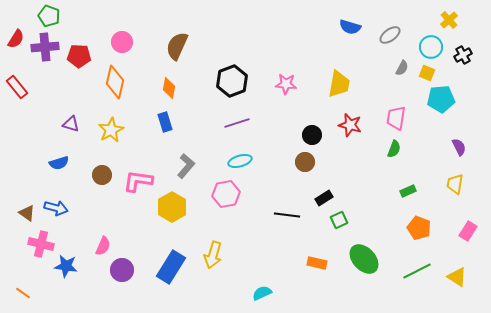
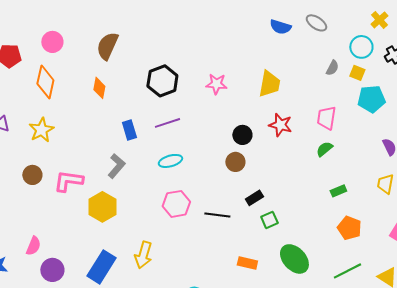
gray ellipse: (390, 35) -> (316, 23), moved, turned 70
blue rectangle: (165, 122) -> (129, 130), moved
green semicircle: (394, 149) -> (324, 149), turned -150
pink hexagon: (226, 194) -> (176, 204), moved

